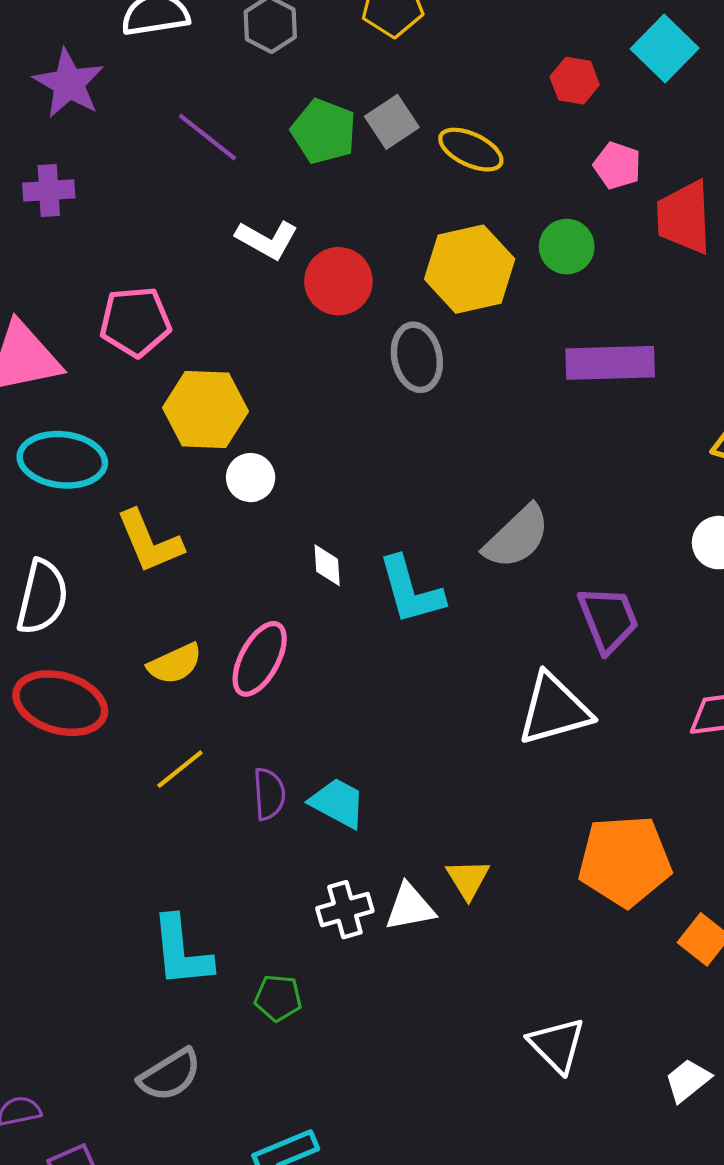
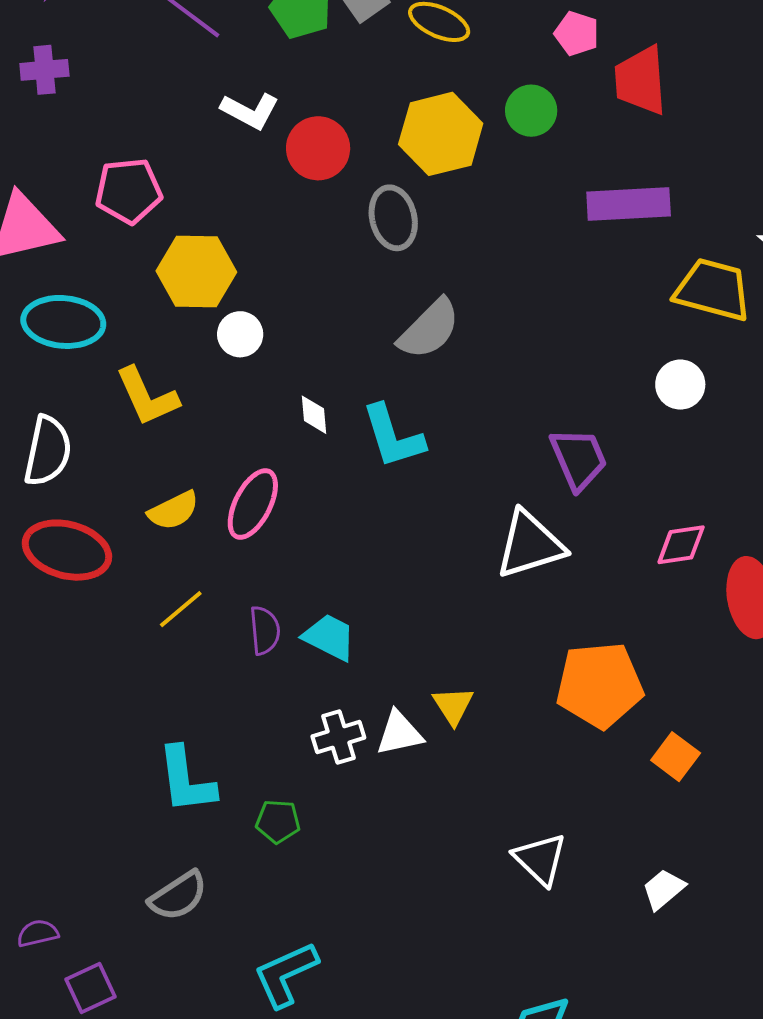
purple rectangle: (610, 363) -> (629, 204), moved
gray semicircle: (517, 537) -> (429, 329), moved

